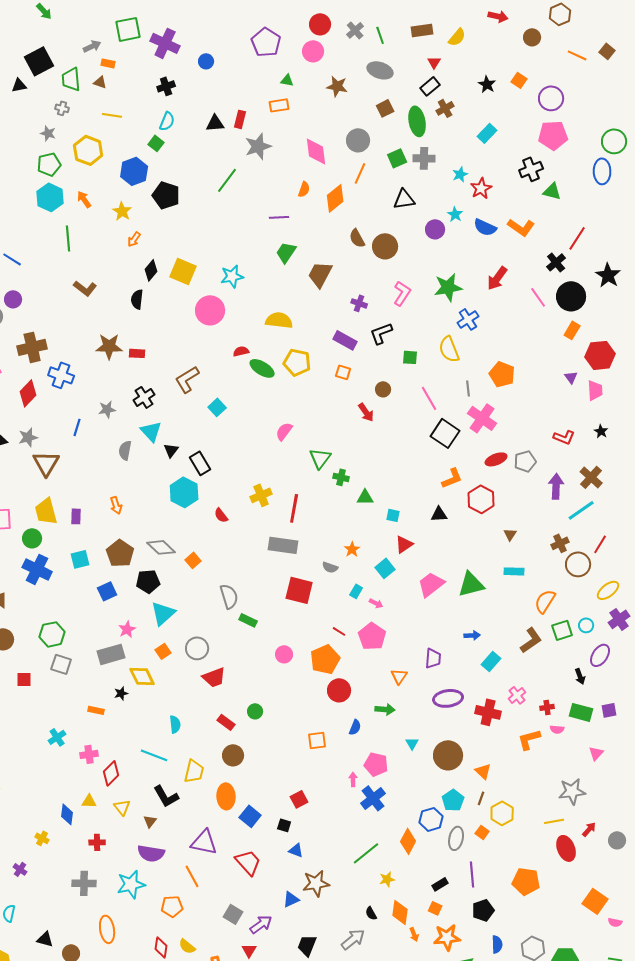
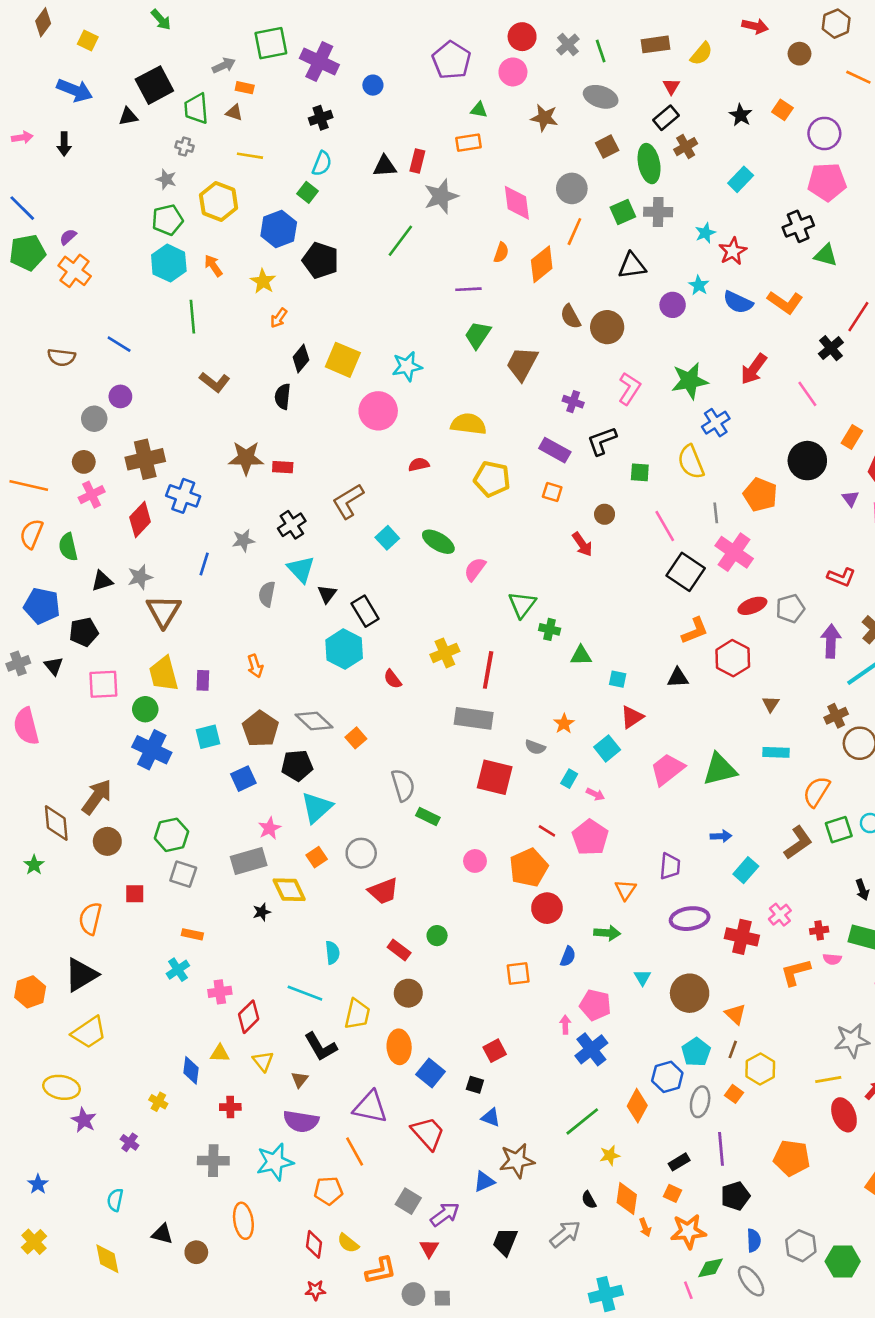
black circle: (571, 296) -> (807, 461), moved
green ellipse: (262, 368) -> (438, 542), moved
orange rectangle: (96, 710) -> (192, 934), moved

